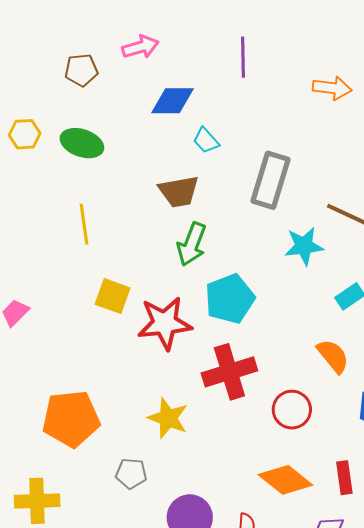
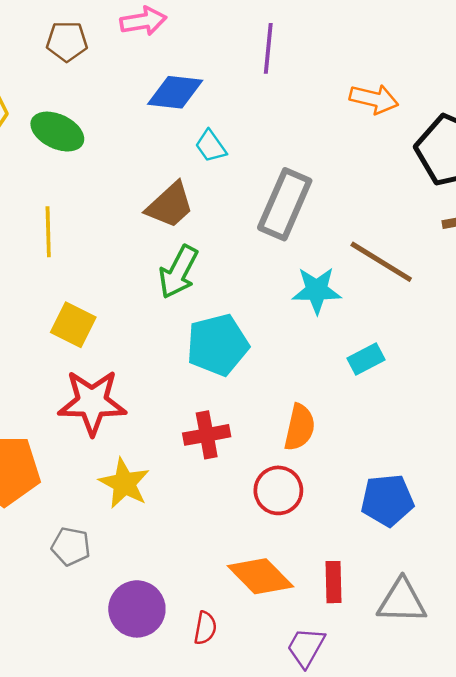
brown trapezoid: (179, 192) -> (170, 205), turned -39
red star: (165, 323) -> (92, 402), moved
orange semicircle: (333, 356) -> (300, 427), moved, turned 45
red cross: (229, 372) -> (207, 435), size x0.7

